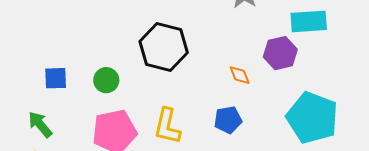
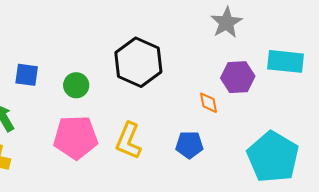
purple hexagon: (280, 53) -> (238, 77), moved

